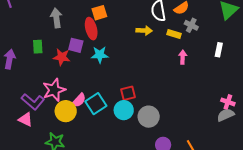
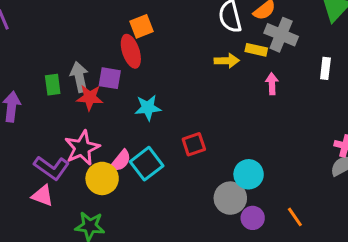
gray arrow: (56, 18) -> (79, 77), moved
gray cross: (191, 25) -> (281, 35), size x1.5
yellow arrow: (144, 30) -> (227, 61), moved
cyan star: (100, 55) -> (148, 108), moved
cyan circle: (124, 110) -> (249, 174), moved
gray circle: (149, 117) -> (230, 198), moved

